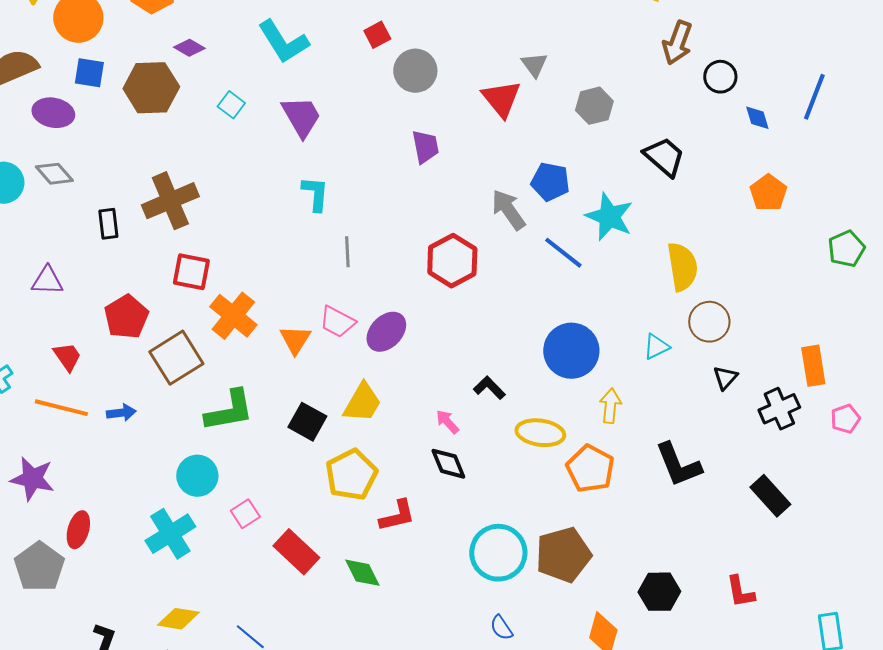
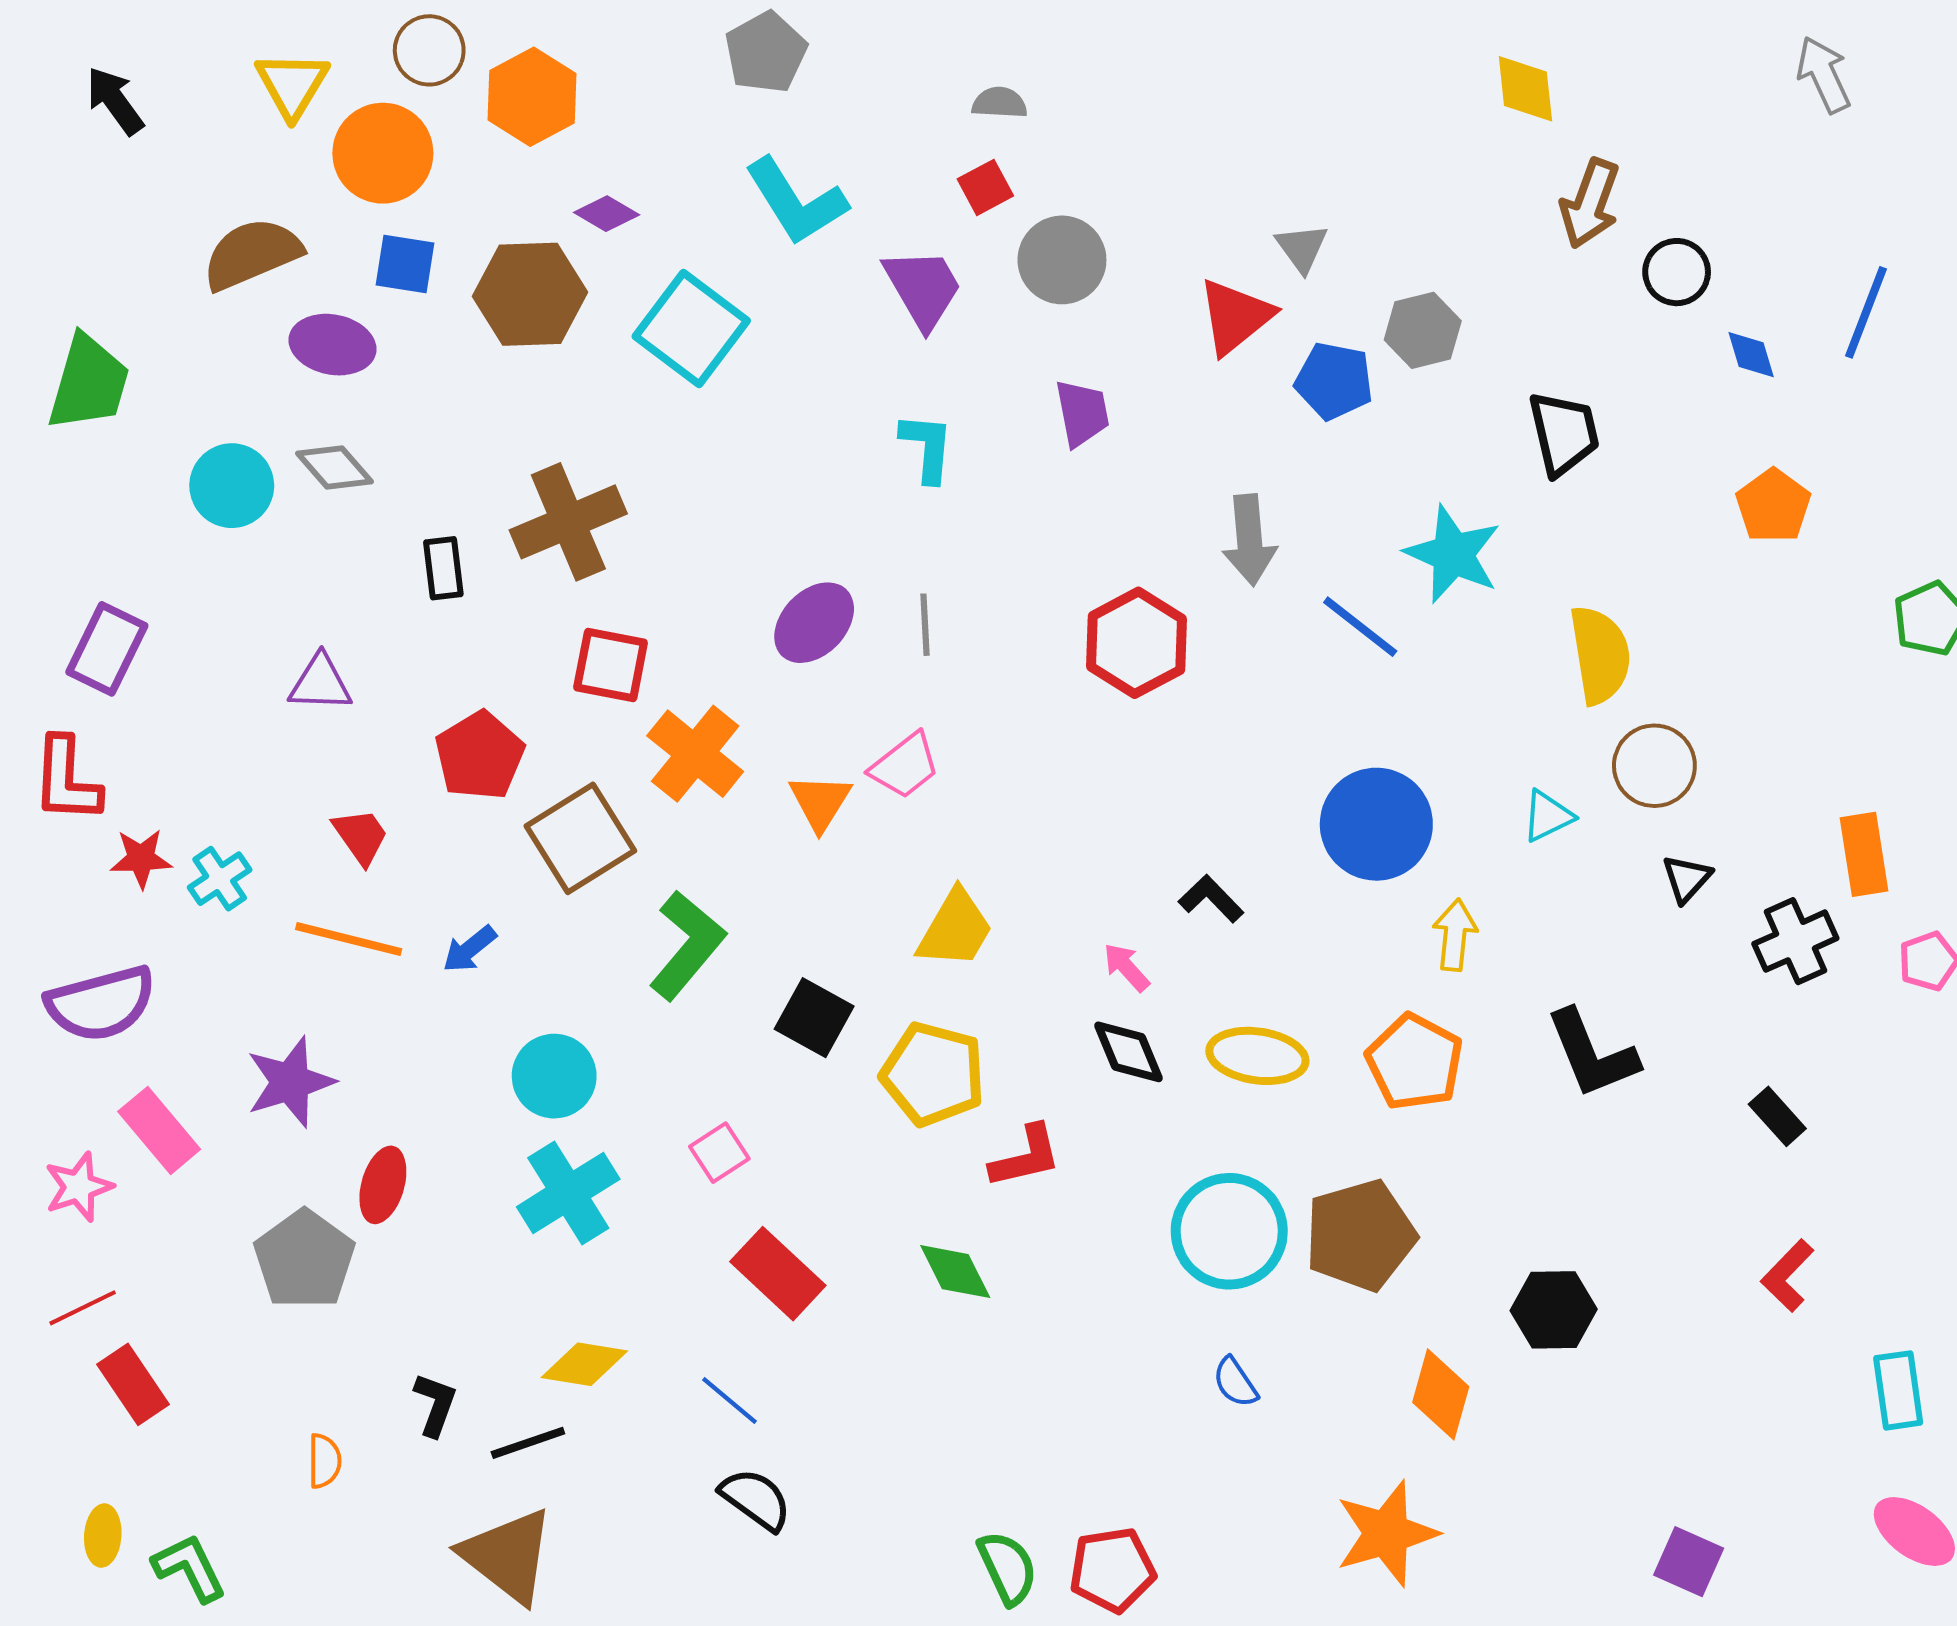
red triangle: (501, 99) -> (1235, 316), turned 30
cyan square: (231, 105) -> (691, 328), size x2.0
purple trapezoid: (301, 117) -> (923, 288), moved
black trapezoid: (664, 157) -> (1564, 433), turned 36
blue pentagon: (550, 182) -> (1334, 381), moved
cyan L-shape: (315, 194) -> (927, 447), moved
gray arrow: (508, 210) -> (1249, 540), turned -150
pink trapezoid: (337, 322) -> (905, 766), turned -66
purple ellipse: (386, 332) -> (814, 623), moved
green L-shape: (229, 411) -> (687, 945), turned -40
blue arrow: (121, 413) -> (470, 949), turned 148
black square: (307, 422) -> (814, 1018), moved
yellow ellipse: (540, 433) -> (1257, 1056), moved
yellow pentagon: (351, 475) -> (933, 1074), turned -30
cyan circle: (197, 476) -> (554, 1076), moved
purple star: (32, 479) -> (290, 1082), turned -30
black rectangle: (770, 496) -> (1777, 1116), size x0.7
red rectangle: (296, 552) -> (778, 1274), moved
red L-shape: (740, 592) -> (1787, 1276), moved, turned 54

